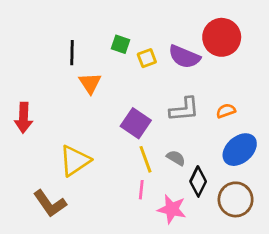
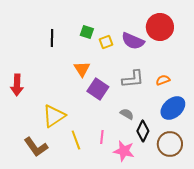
orange triangle: (90, 83) -> (82, 69), moved
yellow line: (145, 159) -> (76, 140), moved

